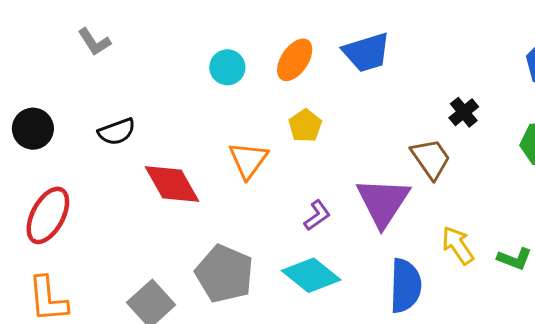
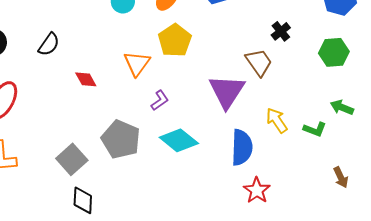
yellow pentagon: (305, 126) -> (175, 40), size x1.5
black semicircle: (117, 132) -> (49, 44), turned -35
red diamond: (172, 184) -> (86, 79), size x0.6
purple L-shape: (317, 215) -> (160, 100), moved

